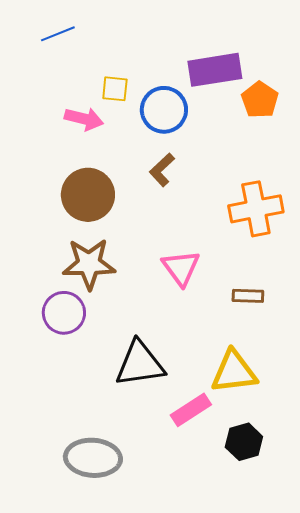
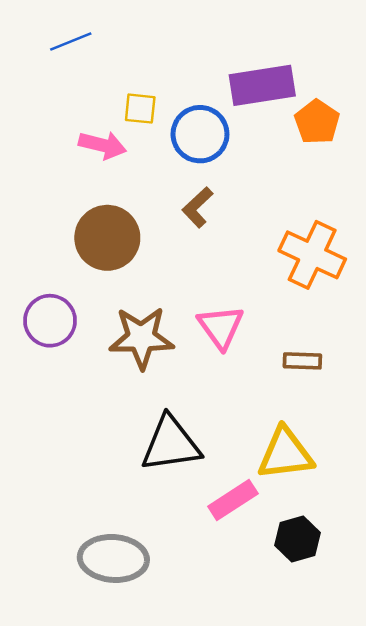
orange cross: (256, 209) -> (312, 255), turned 36
brown star: (89, 264) -> (141, 338), moved
purple circle: (64, 313) -> (50, 321), moved

